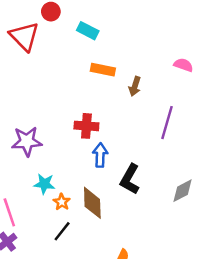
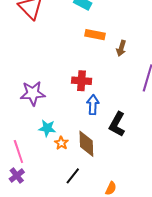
black line: (62, 231) -> (73, 176), moved

